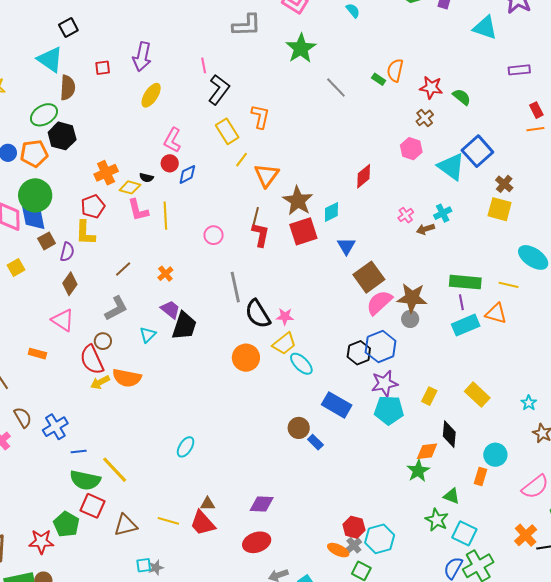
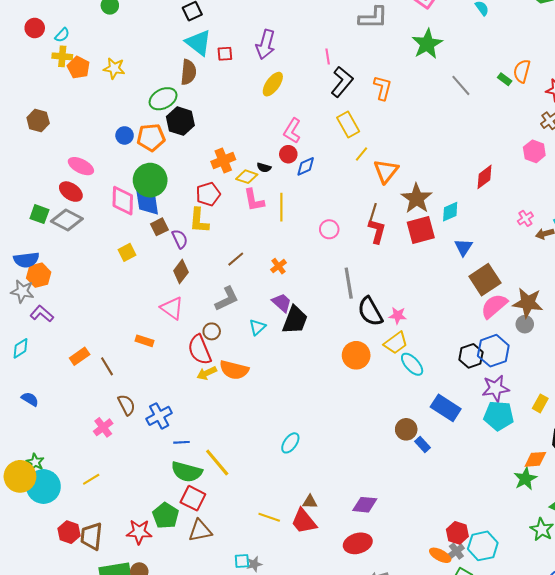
cyan triangle: (50, 59) -> (198, 43), moved
orange L-shape: (260, 117) -> (383, 88), moved
purple semicircle: (67, 252) -> (180, 239), turned -42
brown triangle: (126, 525) -> (200, 531), moved

